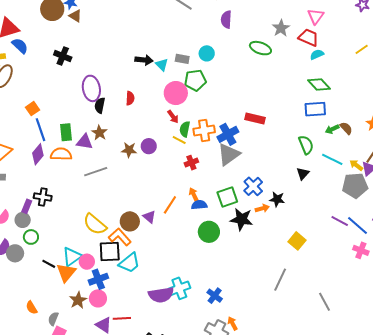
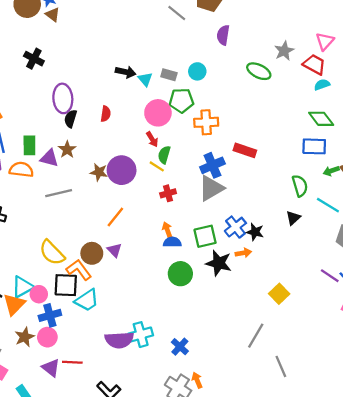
orange cross: (204, 131) -> (206, 122), moved
purple circle: (149, 146) -> (122, 170), size x1.6
black star: (277, 199) -> (255, 232), moved
orange line: (170, 205) -> (115, 217), moved
gray line: (324, 302) -> (281, 366), moved

